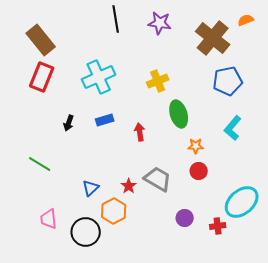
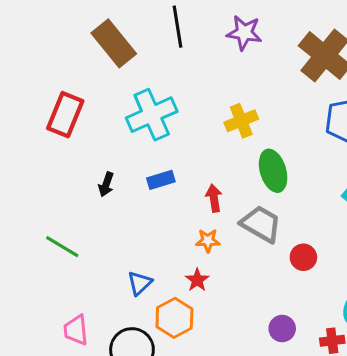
brown rectangle: (41, 40) -> (114, 43), moved
orange star: (196, 146) -> (208, 241), moved
gray trapezoid: (158, 179) -> (261, 224), moved

